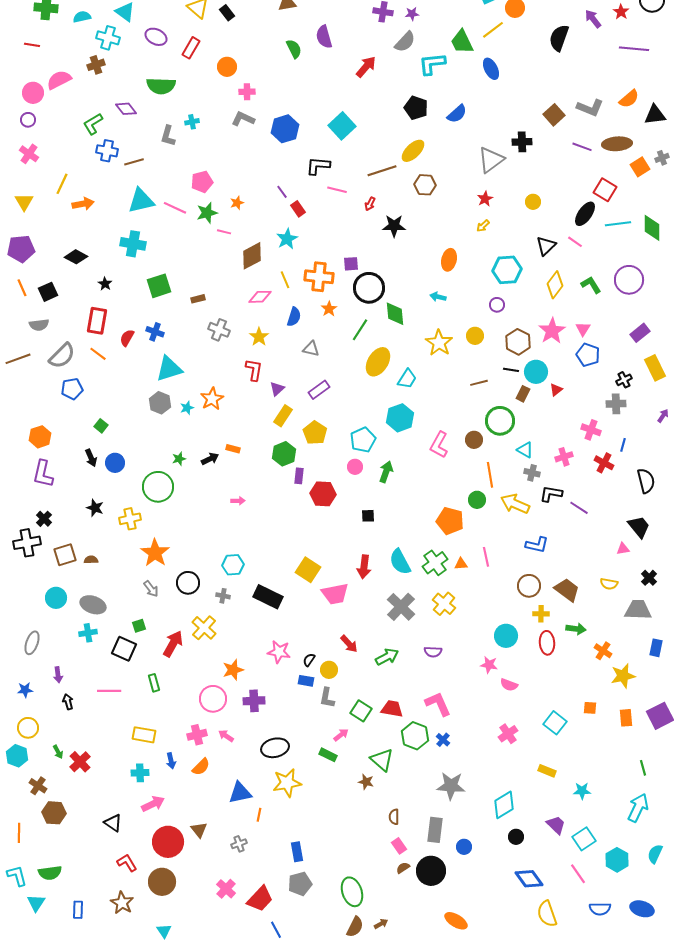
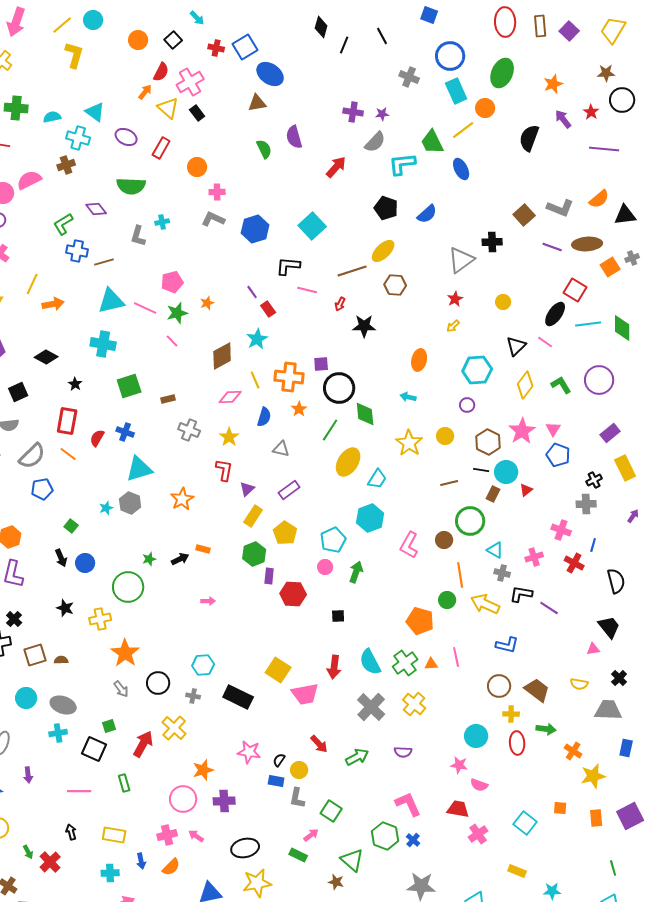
pink line: (224, 232) -> (172, 341), moved, turned 32
cyan star: (187, 408) -> (106, 508), moved
black arrow: (68, 702) -> (71, 832), moved
red trapezoid: (392, 709) -> (458, 809), moved

